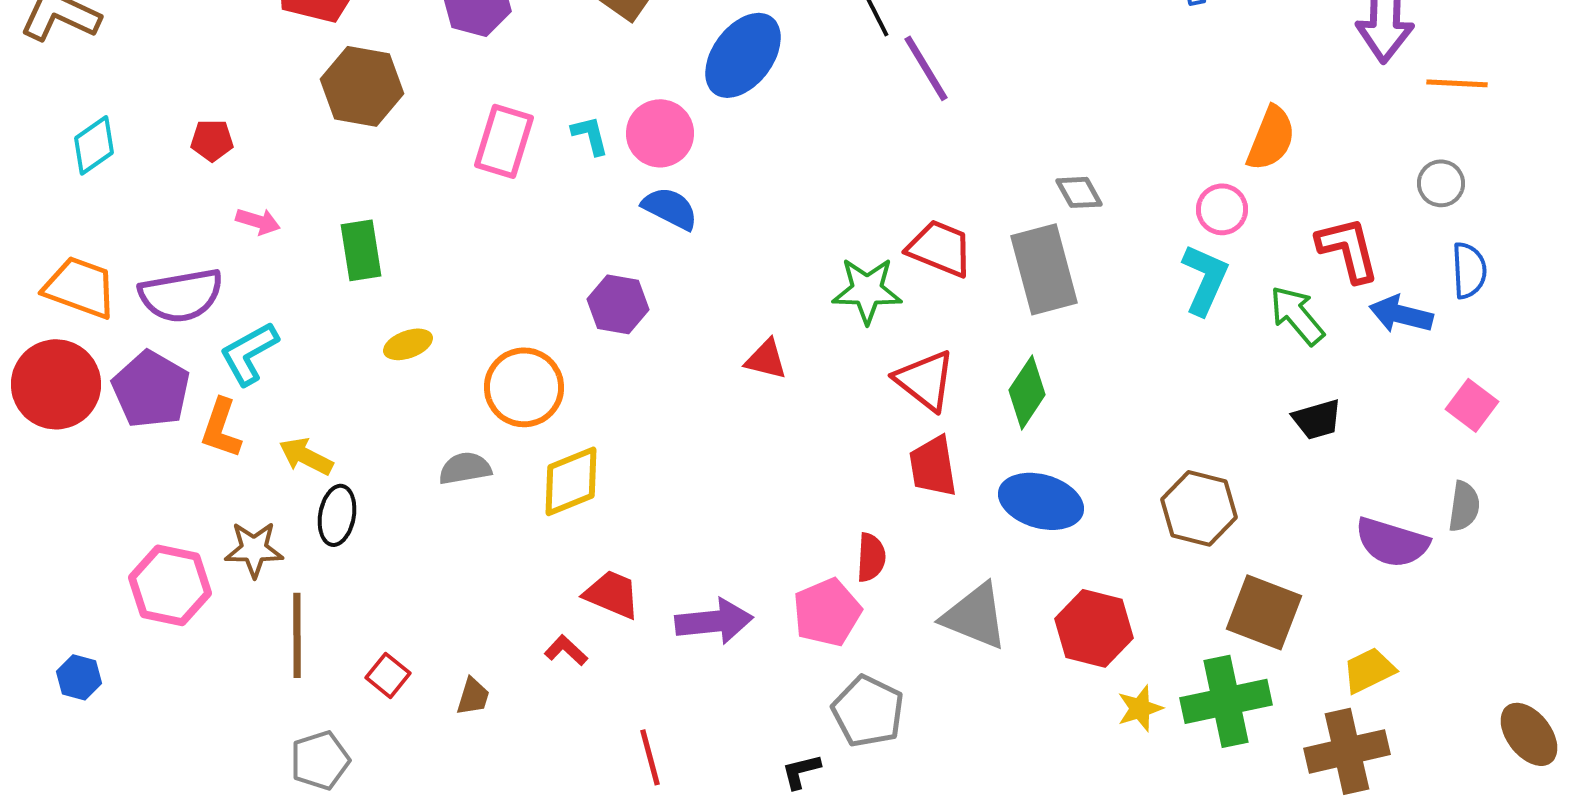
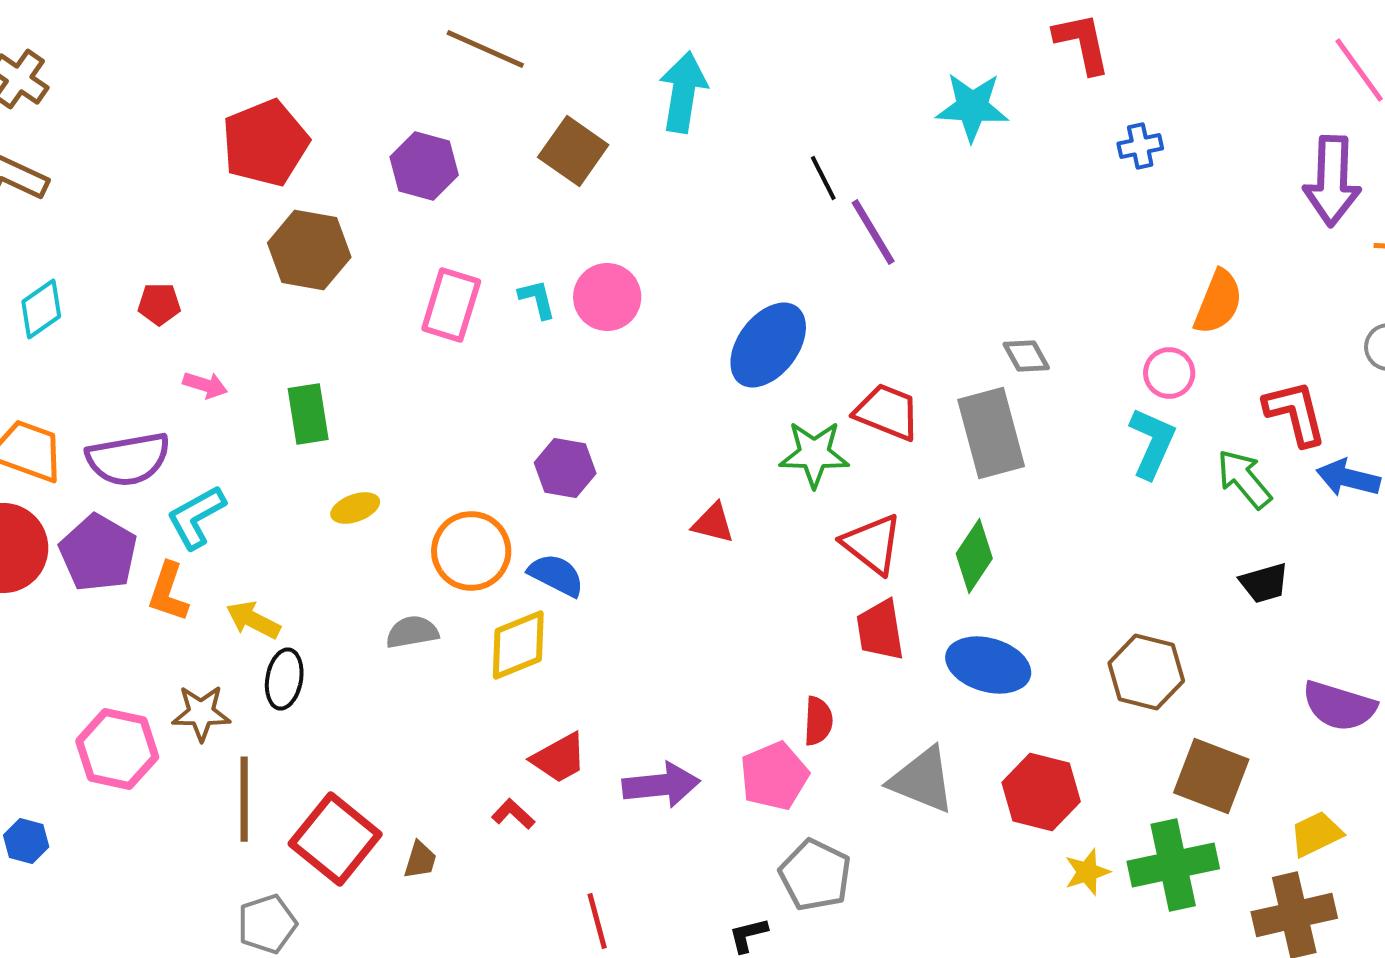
blue ellipse: (743, 55) -> (768, 345), moved
blue semicircle: (670, 208) -> (556, 575), moved
red trapezoid: (612, 594) -> (559, 758), turned 128
red square: (388, 675) -> (335, 839), size x2.0

